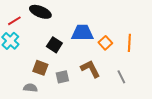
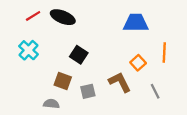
red line: (14, 21) -> (33, 16), moved
blue trapezoid: (82, 33) -> (136, 23), moved
orange square: (105, 43) -> (138, 63), moved

